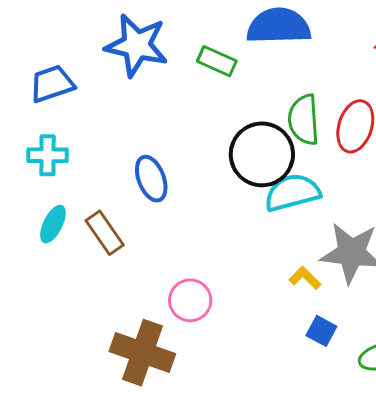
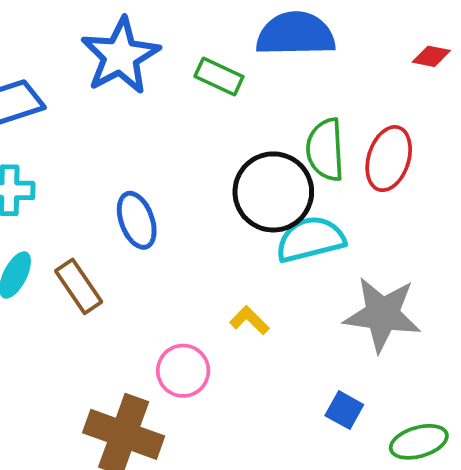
blue star: (137, 45) -> (120, 56), turned 30
yellow L-shape: (305, 278) -> (249, 320), moved

